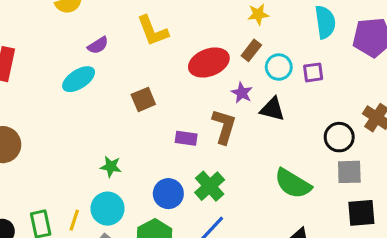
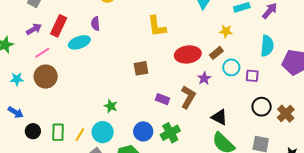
purple semicircle: (98, 45) -> (95, 24), moved, turned 104
cyan ellipse: (79, 79) -> (79, 42), moved
black triangle: (272, 109) -> (219, 117), moved
black circle: (339, 137) -> (262, 107), moved

